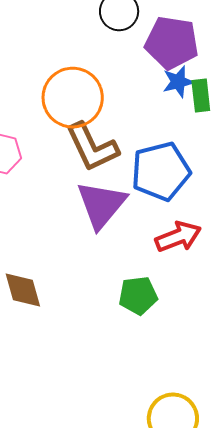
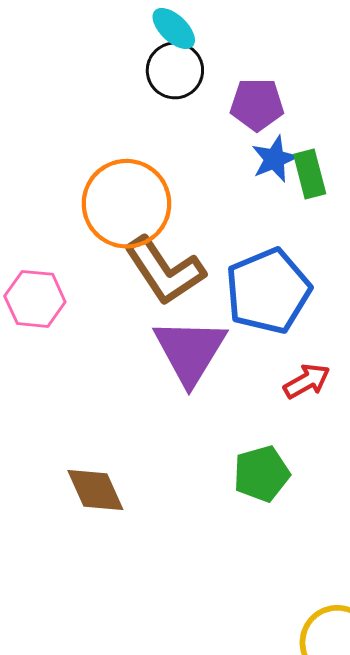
purple pentagon: (172, 43) -> (257, 104), size x0.7
red arrow: (178, 237) -> (307, 381), size x0.7

